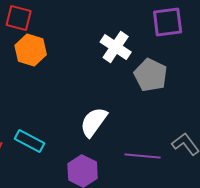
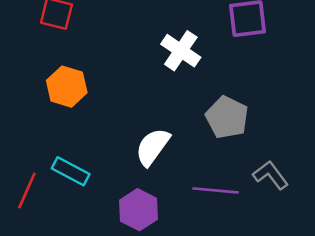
orange hexagon: (31, 50) -> (67, 87), moved
gray pentagon: (151, 75) -> (227, 117), moved

